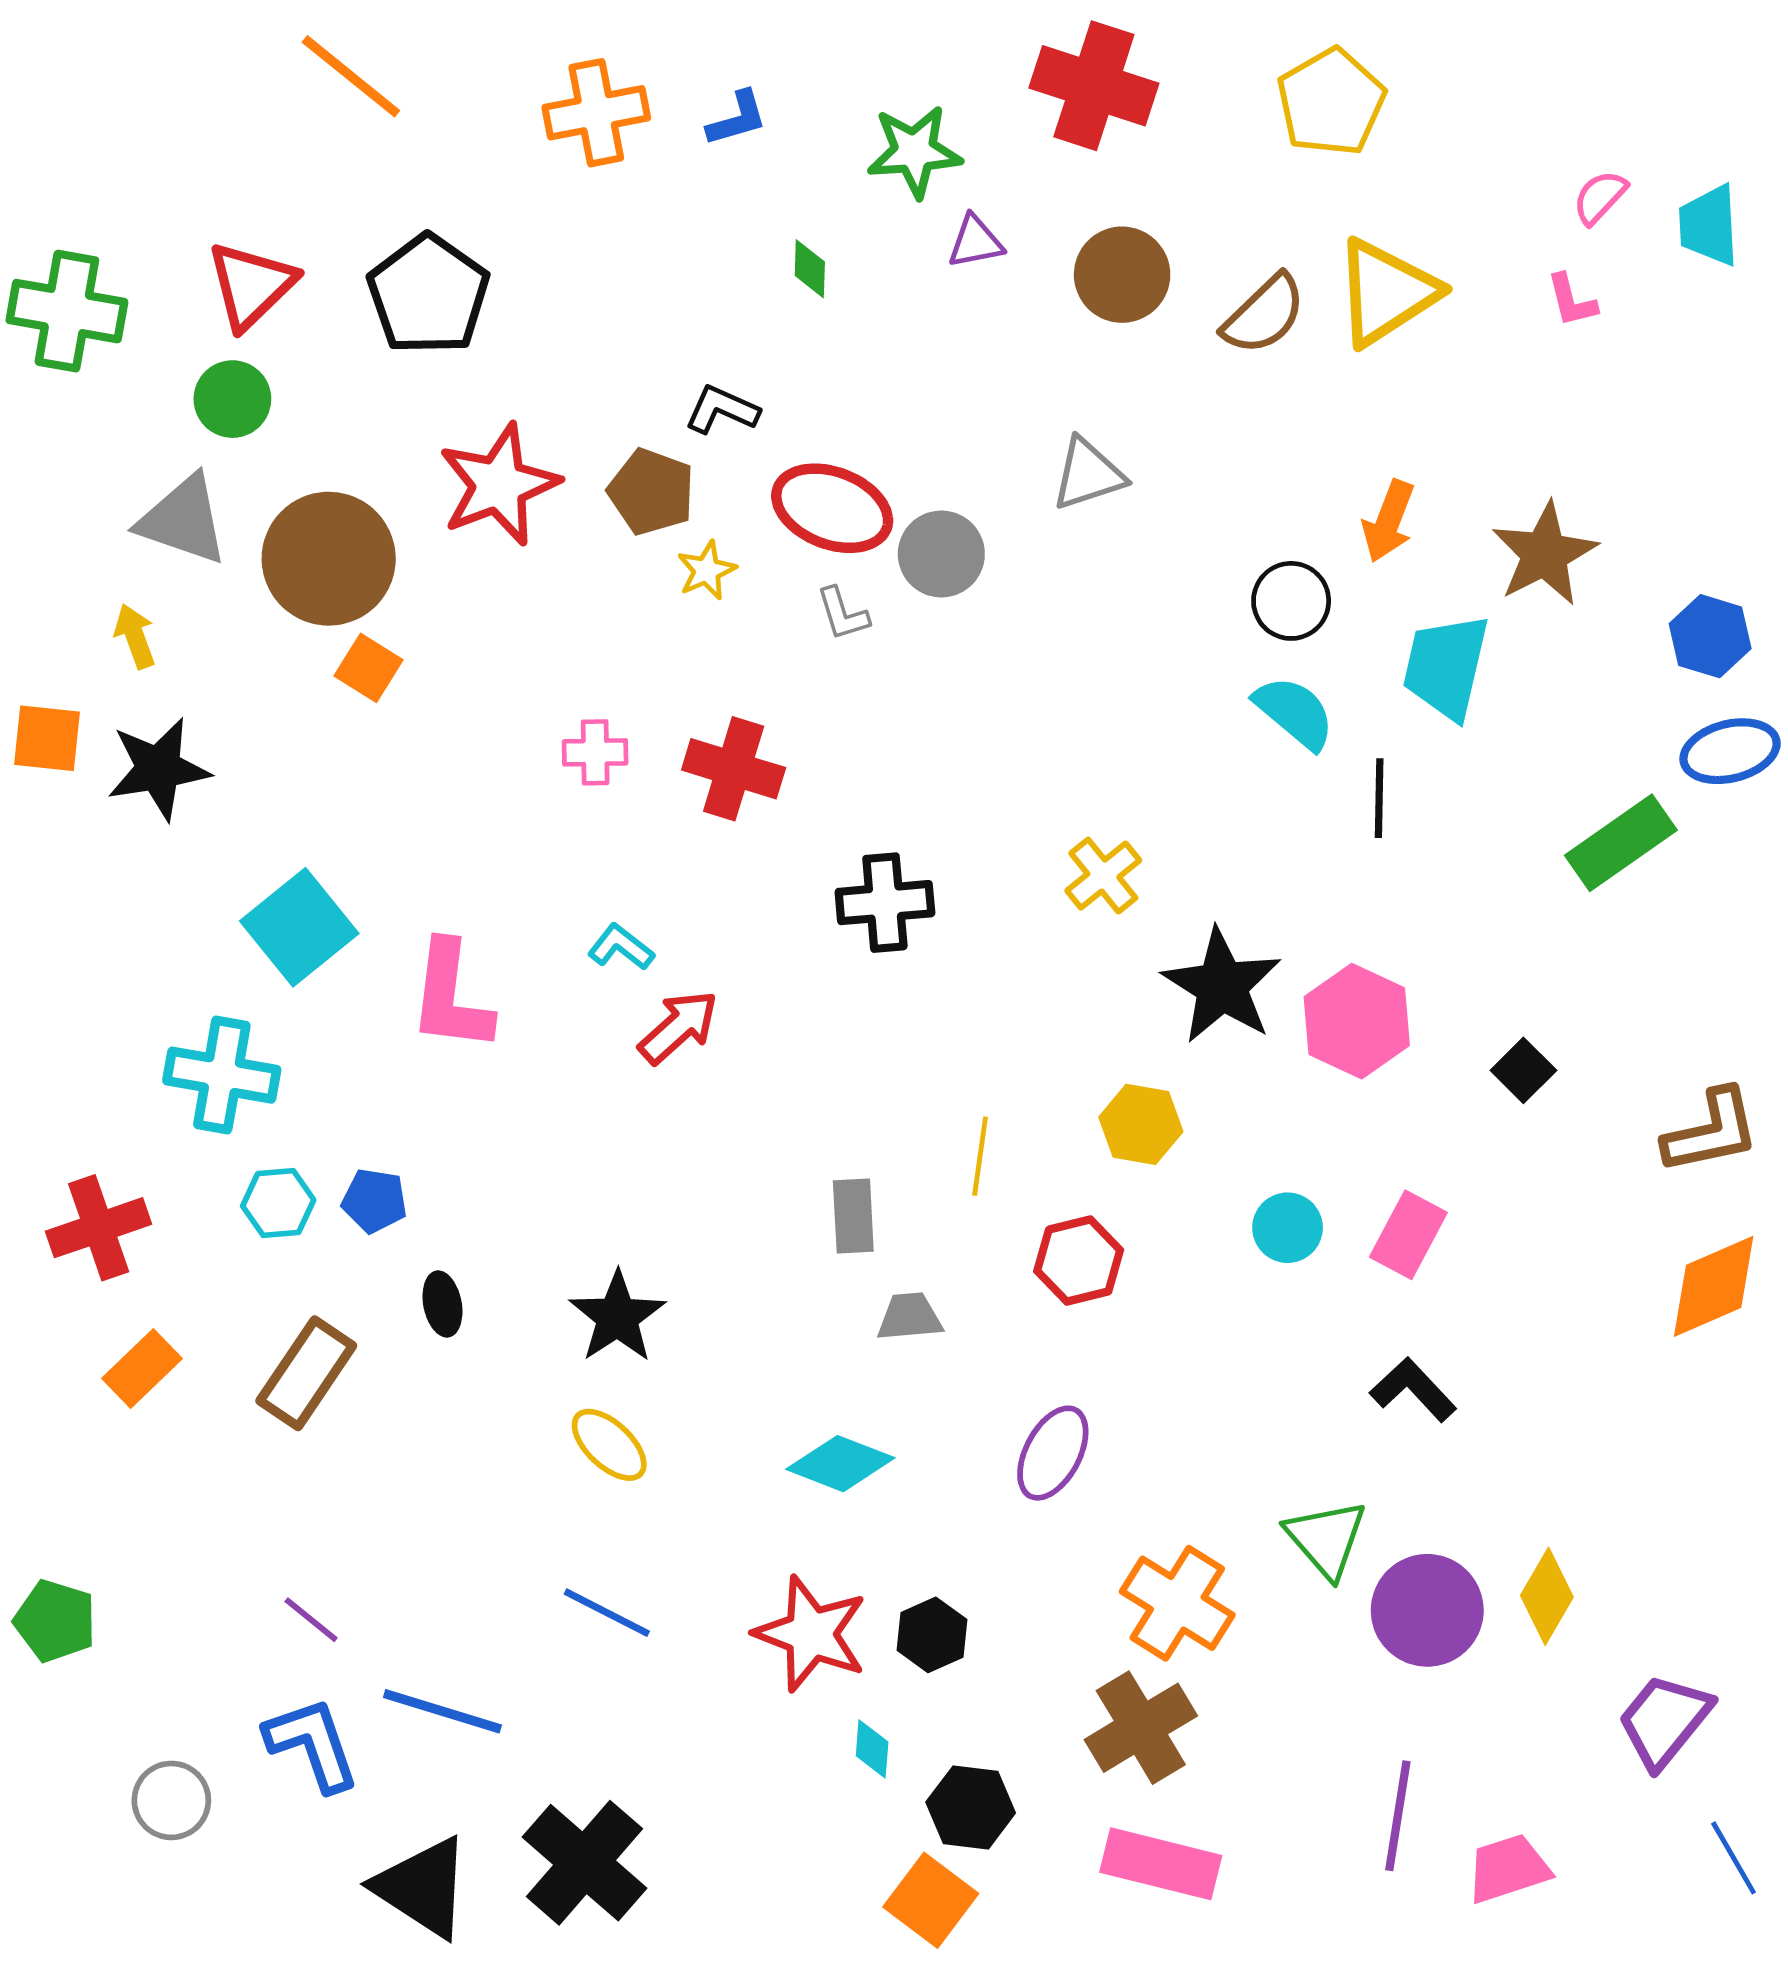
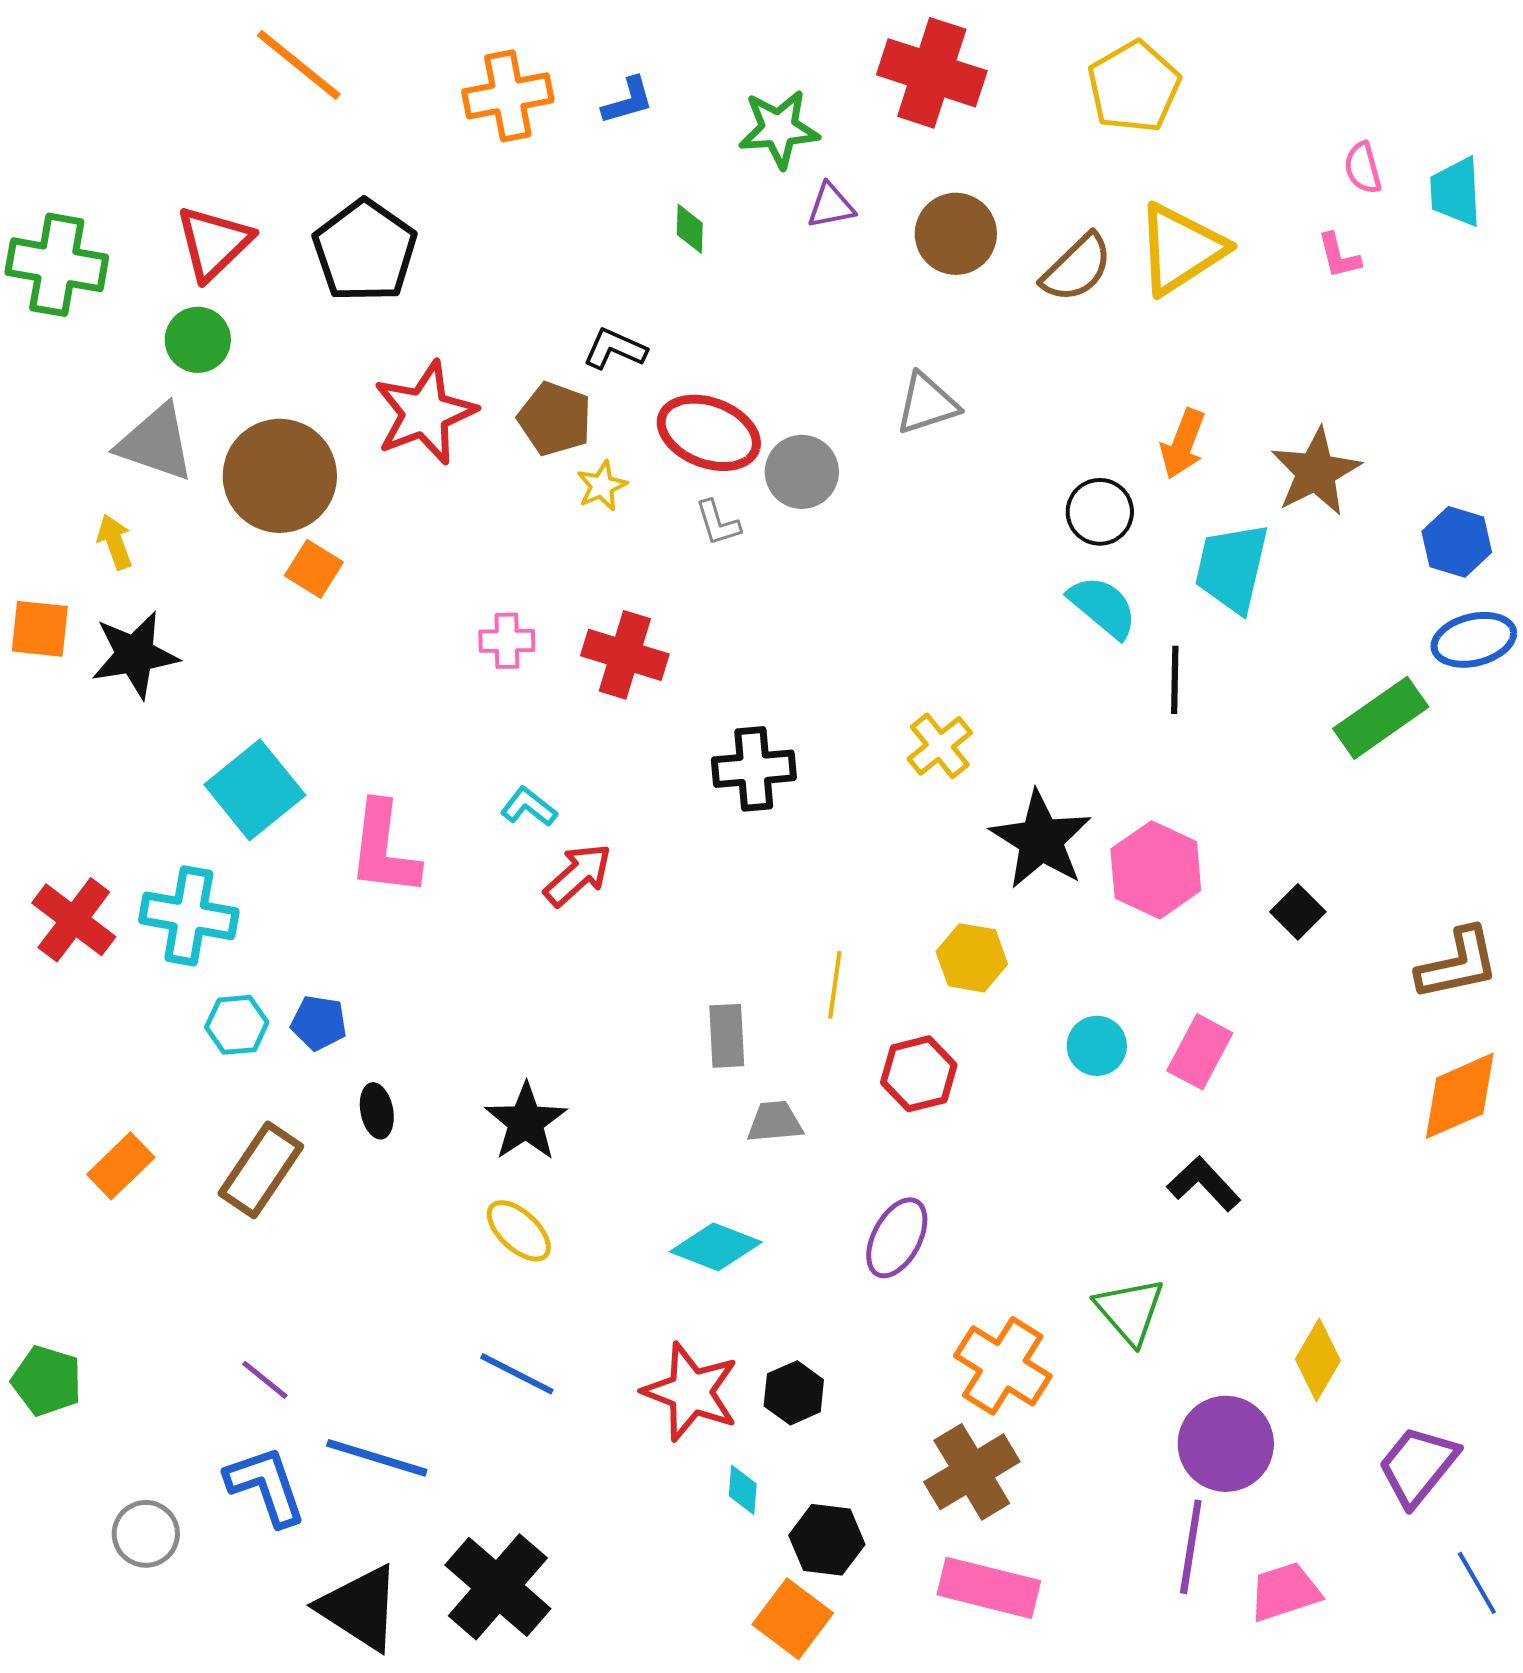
pink semicircle: (1600, 197) -> (1363, 168), turned -58
red cross: (99, 1228) -> (74, 920), moved, turned -34
purple circle: (1427, 1610) -> (1226, 1444), moved

